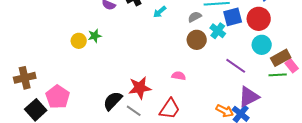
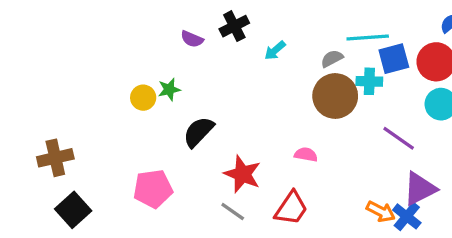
cyan cross: (218, 31) -> (369, 81), turned -35
brown circle: (197, 40) -> (335, 96), size x1.4
red star: (140, 88) -> (242, 174), turned 30
pink pentagon: (58, 97) -> (153, 189), moved, turned 30
black semicircle: (113, 101) -> (199, 132), moved

